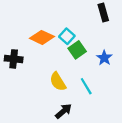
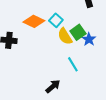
green square: (77, 50) -> (78, 32), moved
yellow semicircle: (58, 82) -> (65, 36), moved

